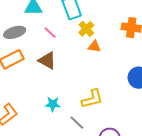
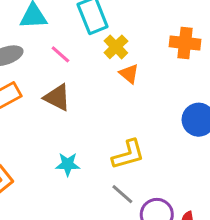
orange triangle: (94, 46) -> (129, 74), turned 32
gray line: (77, 123) -> (122, 194), moved

